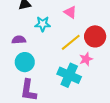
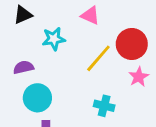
pink star: (86, 59) -> (139, 77), moved
cyan cross: (69, 75) -> (104, 106), size x0.6

